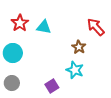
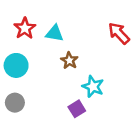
brown star: (79, 47) -> (69, 60), moved
purple square: (52, 86) -> (77, 109), moved

